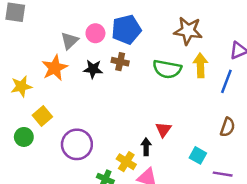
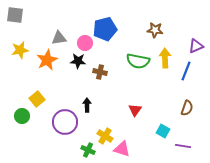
brown star: (188, 31) -> (155, 30), size x0.7
pink circle: (95, 33) -> (85, 43), moved
gray triangle: (70, 41) -> (59, 38), turned 35
brown cross: (120, 62) -> (100, 72), moved
yellow star: (21, 86) -> (20, 50), moved
black arrow: (146, 147) -> (87, 105), moved

